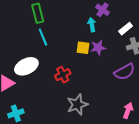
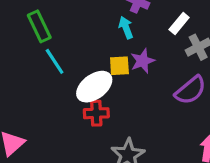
white ellipse: (26, 66) -> (94, 87), moved
red cross: (63, 75) -> (96, 113), turned 35

